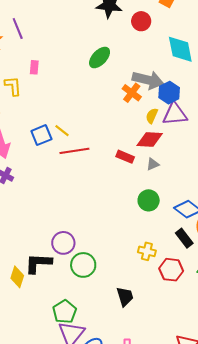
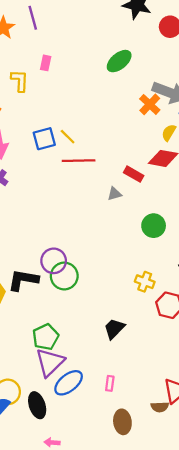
gray triangle: (153, 164) -> (114, 194), moved
green circle: (83, 265) -> (64, 276), moved
black trapezoid: (125, 297) -> (114, 329), turned -125

